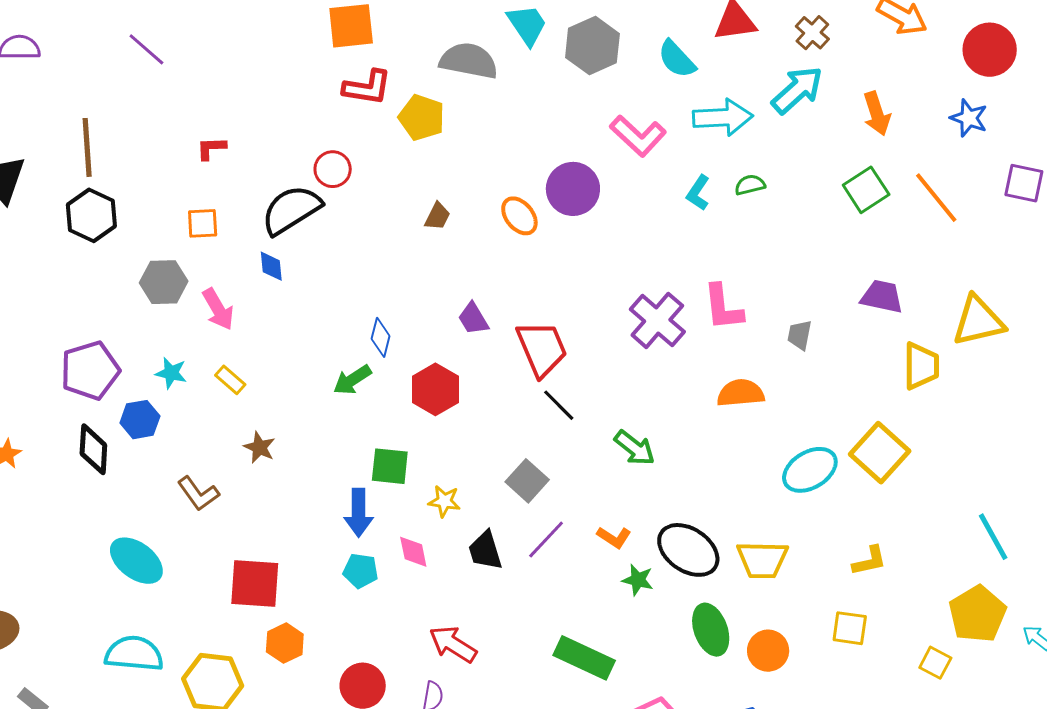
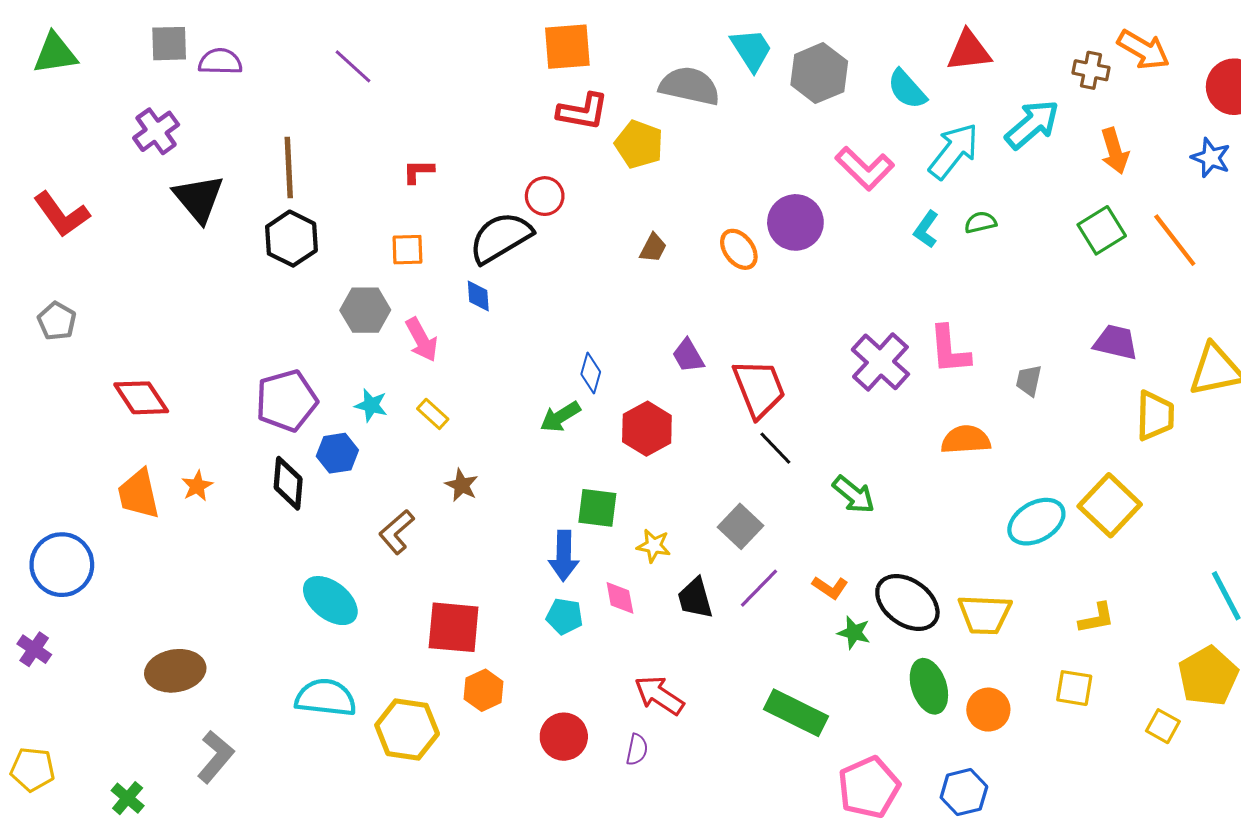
brown cross: (812, 33) -> (1091, 70), moved, turned -32
cyan arrow: (723, 117) -> (954, 151), turned -50
brown L-shape: (198, 494) -> (397, 532), turned 84

